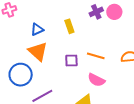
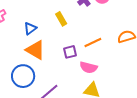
orange line: (96, 56) -> (93, 42), turned -30
pink semicircle: (96, 80) -> (88, 67), moved

